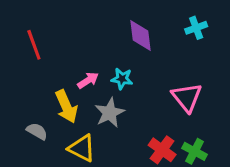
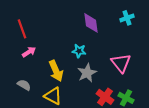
pink arrow: (88, 80) -> (29, 52), moved
yellow arrow: (66, 107) -> (56, 71), moved
gray star: (110, 113) -> (87, 73), moved

